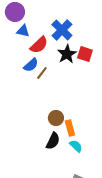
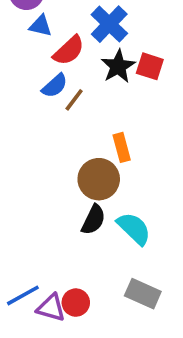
brown circle: (56, 118) -> (99, 179), size x1.5
orange rectangle: (70, 128) -> (122, 147), moved
cyan semicircle: (76, 146) -> (134, 229), size x1.5

